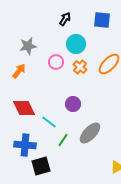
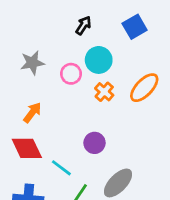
blue square: (102, 20) -> (135, 27), turned -36
pink circle: (56, 62) -> (71, 74), moved
orange arrow: (19, 71) -> (32, 112), moved

